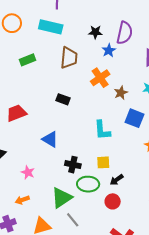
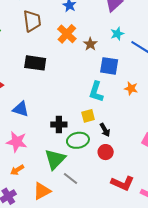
black rectangle: (63, 99) -> (35, 63), size x1.5
cyan L-shape: (102, 130) -> (96, 92), moved, turned 35
blue triangle: (50, 139) -> (21, 109), moved
pink star: (28, 172) -> (17, 142), size x1.5
black arrow: (117, 180) -> (105, 130), turned -72

